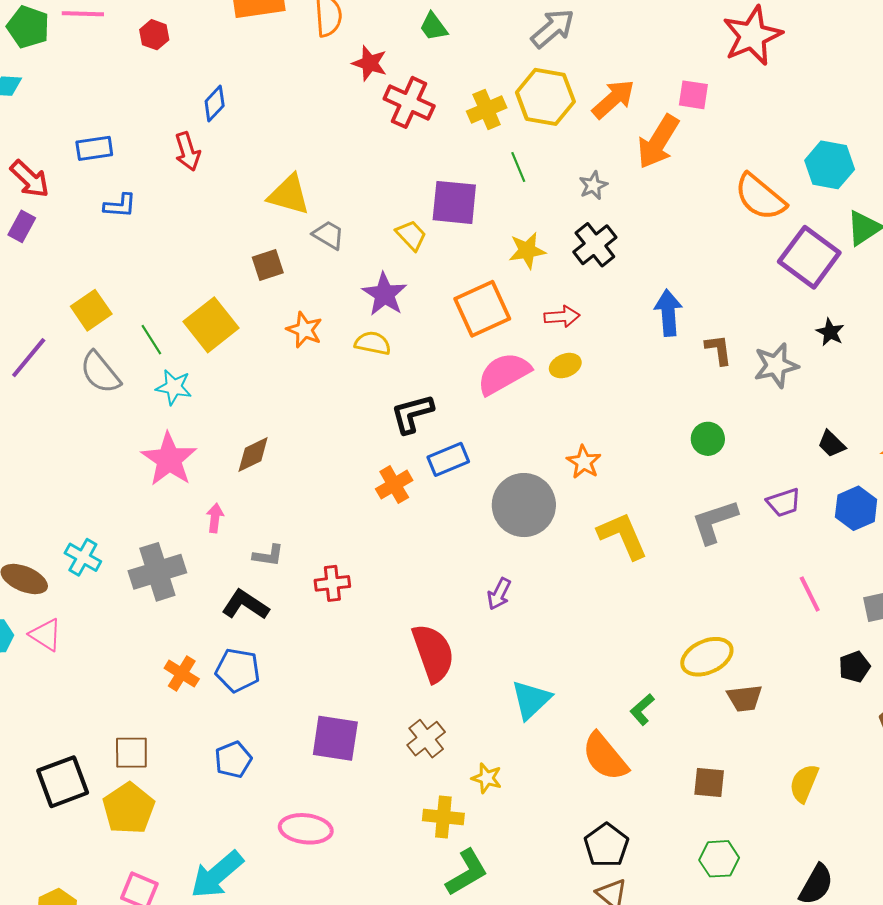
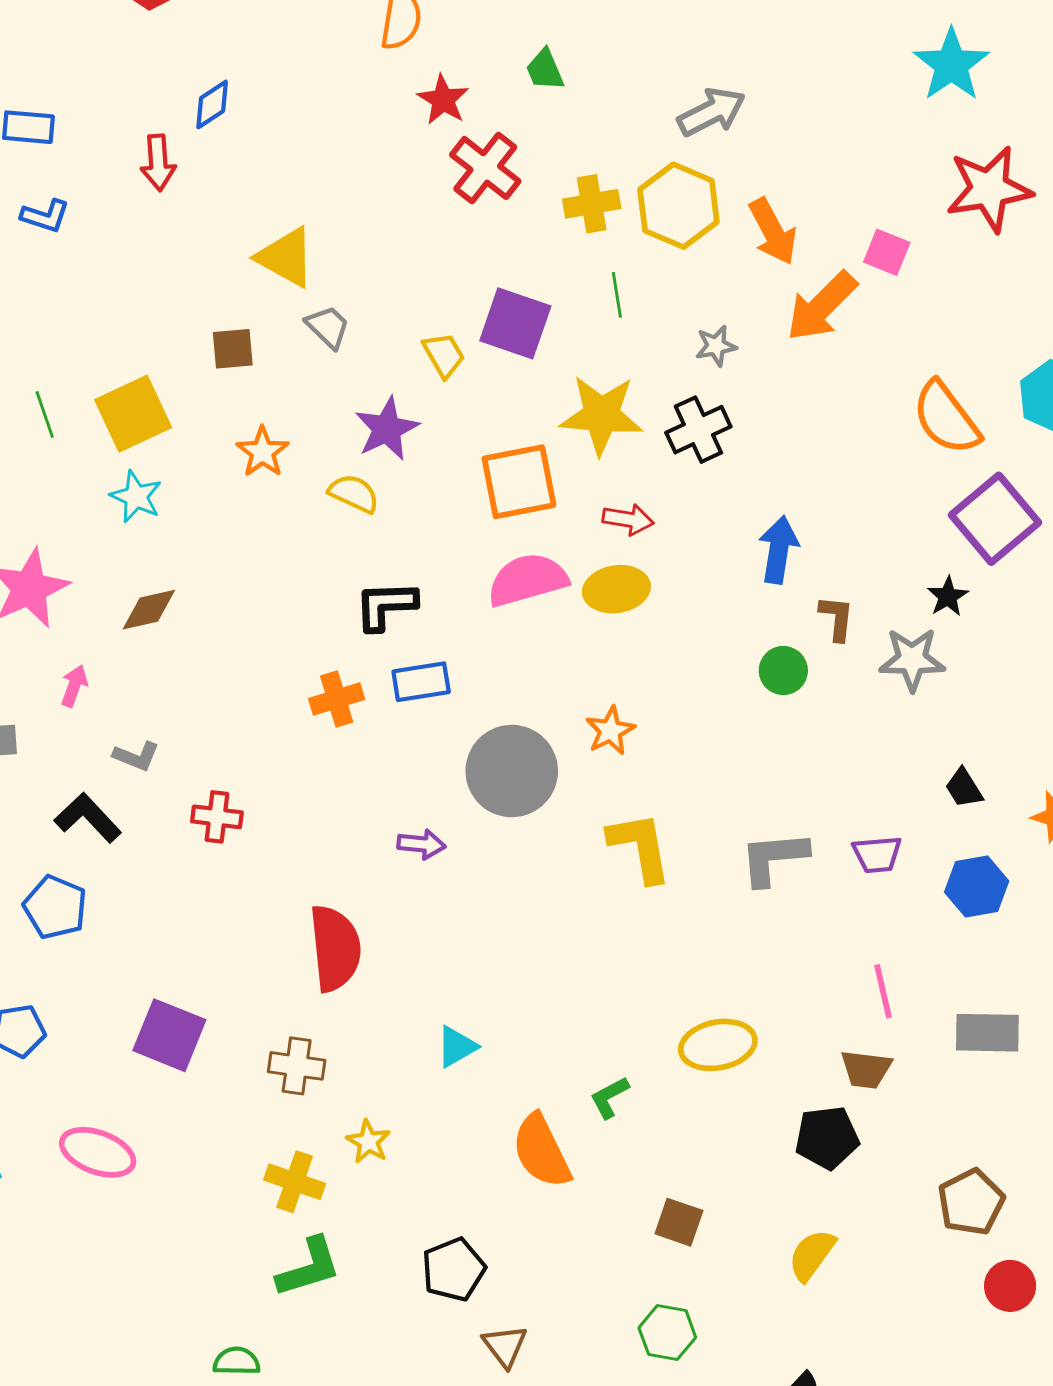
orange arrow: (613, 99) -> (773, 232), turned 90
yellow star: (527, 250) -> (601, 415), size x1.5
black star: (830, 332) -> (948, 596), moved
yellow ellipse: (565, 366) -> (616, 589), size x1.4
cyan star: (174, 387) -> (136, 497), moved
green circle: (708, 439) -> (783, 671), moved
purple arrow: (499, 594) -> (421, 844), moved, turned -124
black pentagon: (854, 667) -> (827, 1138), moved, size x1.4
brown trapezoid: (745, 698) -> (866, 1069), moved
cyan triangle: (531, 700) -> (457, 1047), size x0.7
brown cross: (426, 739) -> (297, 1066), turned 33
black pentagon: (606, 845) -> (454, 1269), moved

